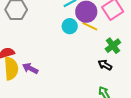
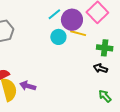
green cross: (113, 46) -> (105, 48), turned -35

